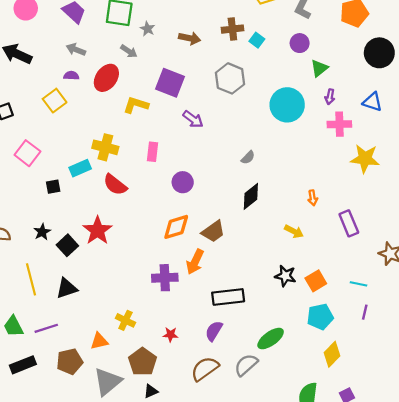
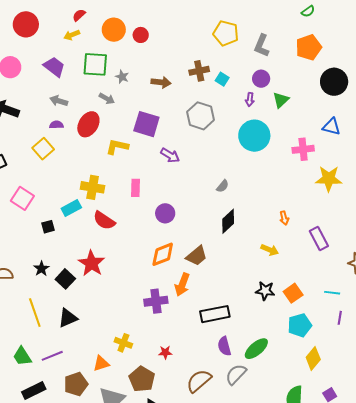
purple arrow: (330, 97) -> (250, 100), moved
purple semicircle: (214, 331) -> (224, 346), moved, turned -42

